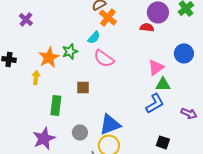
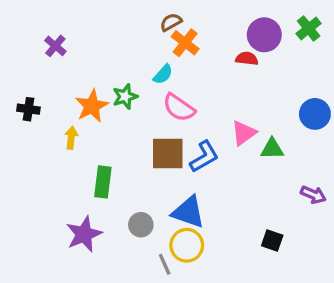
blue circle: (184, 53) -> (315, 114), moved
pink triangle: (156, 67) -> (244, 133), moved
brown square: (83, 87) -> (168, 153), moved, size x1.6
blue L-shape: (155, 103) -> (204, 157), moved
blue triangle: (110, 124) -> (188, 212), turned 40

